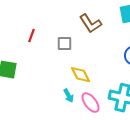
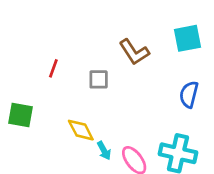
yellow diamond: (80, 75) -> (81, 130), moved

